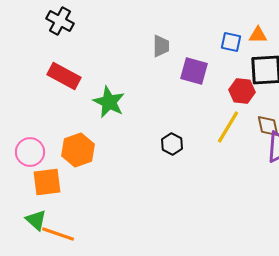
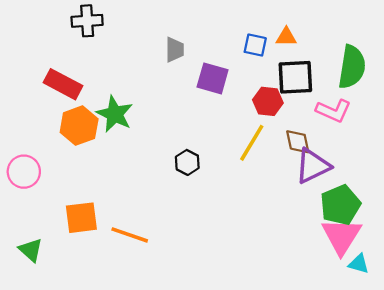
black cross: (60, 21) -> (87, 21), moved, turned -32
orange hexagon: (78, 150) -> (79, 126), moved
orange square: (47, 182) -> (81, 218), moved
orange line: (58, 234) -> (130, 235), moved

